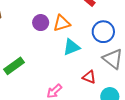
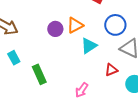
green rectangle: (14, 66) -> (39, 74), turned -66
red triangle: (89, 77) -> (111, 70), turned -32

